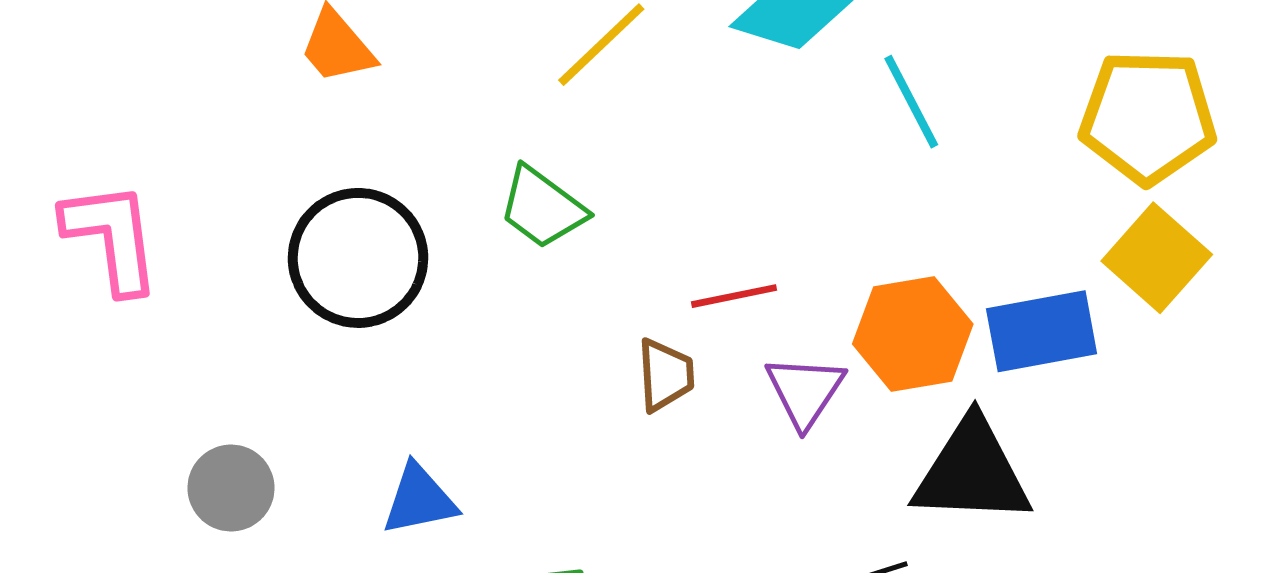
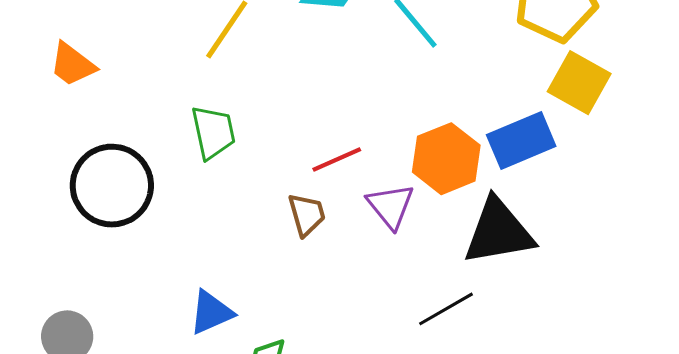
green trapezoid: (542, 208) -> (213, 132), turned -126
blue triangle: (419, 500) -> (211, 312), moved

